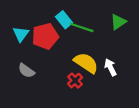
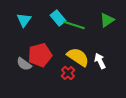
cyan triangle: (21, 34) -> (24, 20), moved
red pentagon: (45, 36) -> (40, 55), moved

